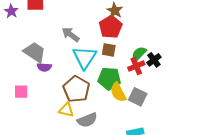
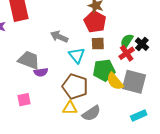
cyan triangle: (85, 57) -> (77, 55), size x0.7
gray square: (138, 97) -> (134, 82), size x1.4

